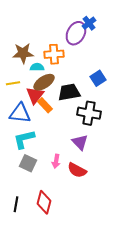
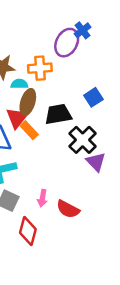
brown ellipse: (44, 82) -> (28, 102), turned -40
black cross: (89, 113) -> (83, 140), turned 35
purple triangle: (80, 142) -> (96, 162), moved
red diamond: (44, 202) -> (28, 231), moved

